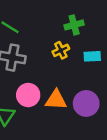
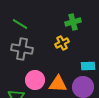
cyan rectangle: (92, 56) -> (88, 66), moved

